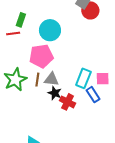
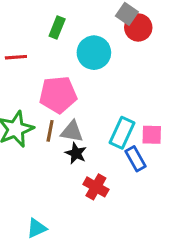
green rectangle: (21, 20) -> (57, 27), moved
cyan circle: (50, 30) -> (94, 53), moved
red cross: (68, 102) -> (96, 187), moved

